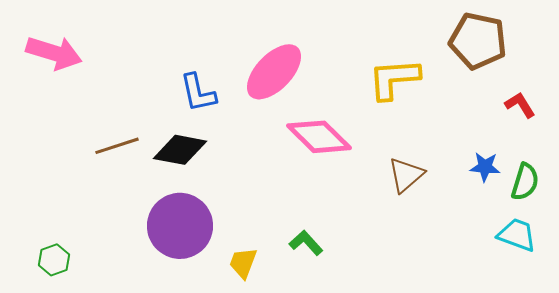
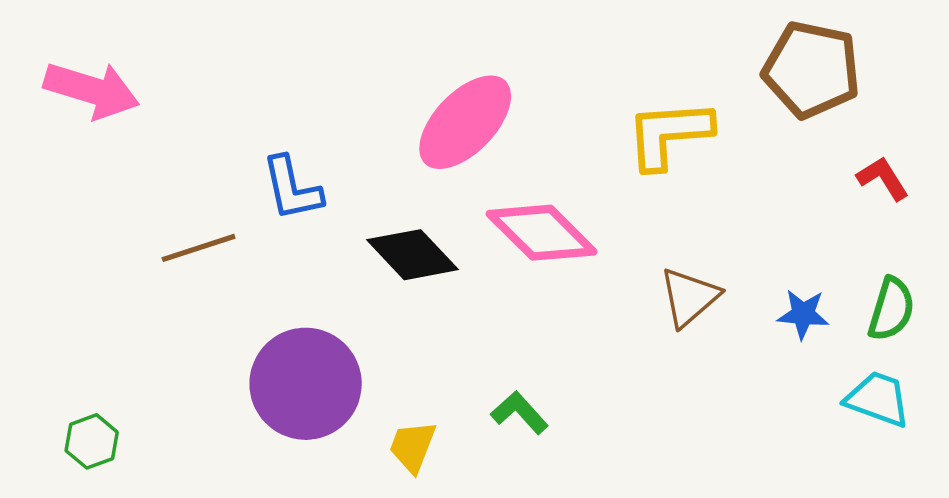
blue L-shape: (198, 93) -> (292, 188), moved
black diamond: (180, 150) -> (413, 255), moved, turned 36
blue star: (485, 167) -> (803, 314), moved

